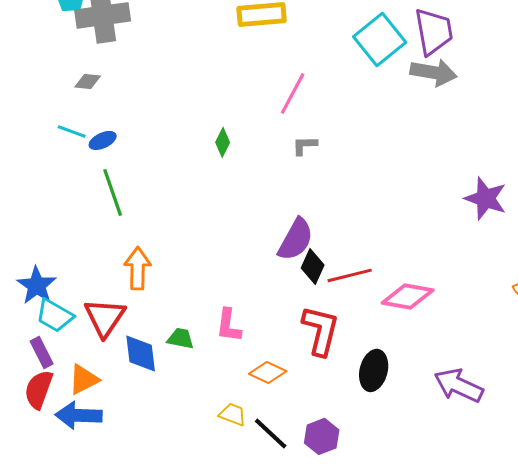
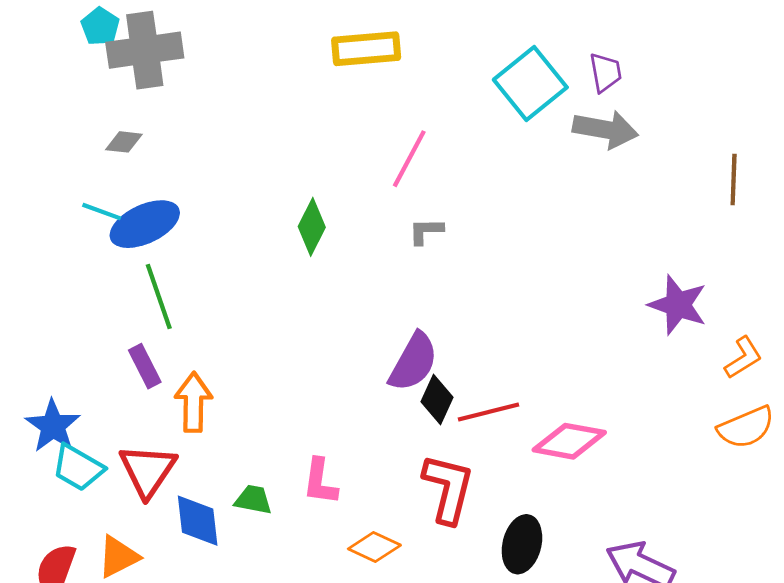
purple trapezoid: (434, 31) -> (605, 72), size x0.6
blue ellipse: (103, 140) -> (145, 224), size x1.8
green diamond: (223, 142) -> (312, 227), size x1.4
purple rectangle: (42, 352) -> (145, 366), moved

